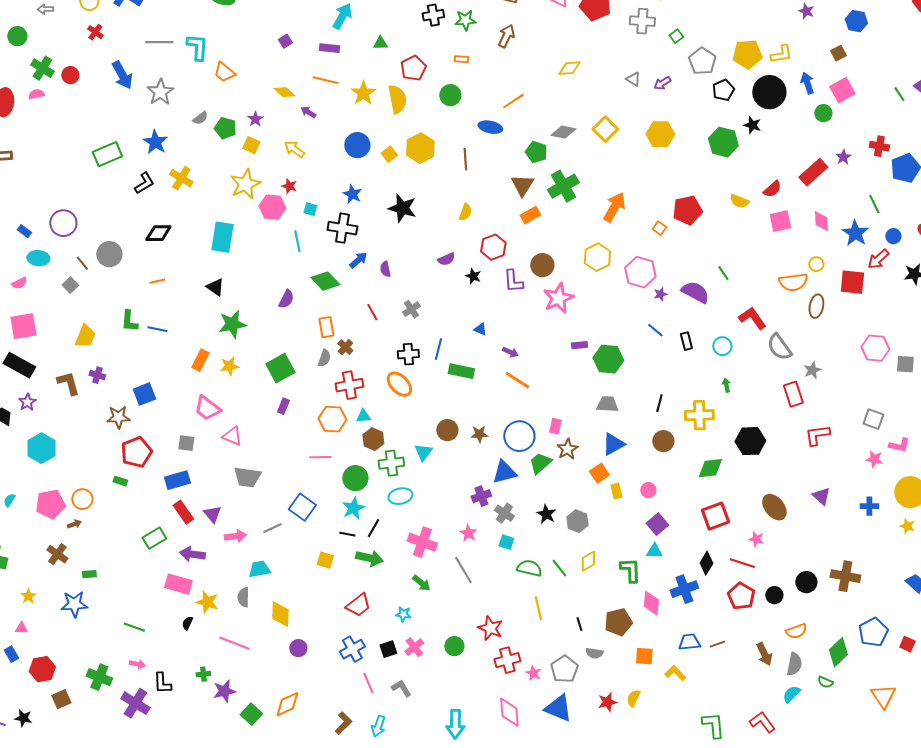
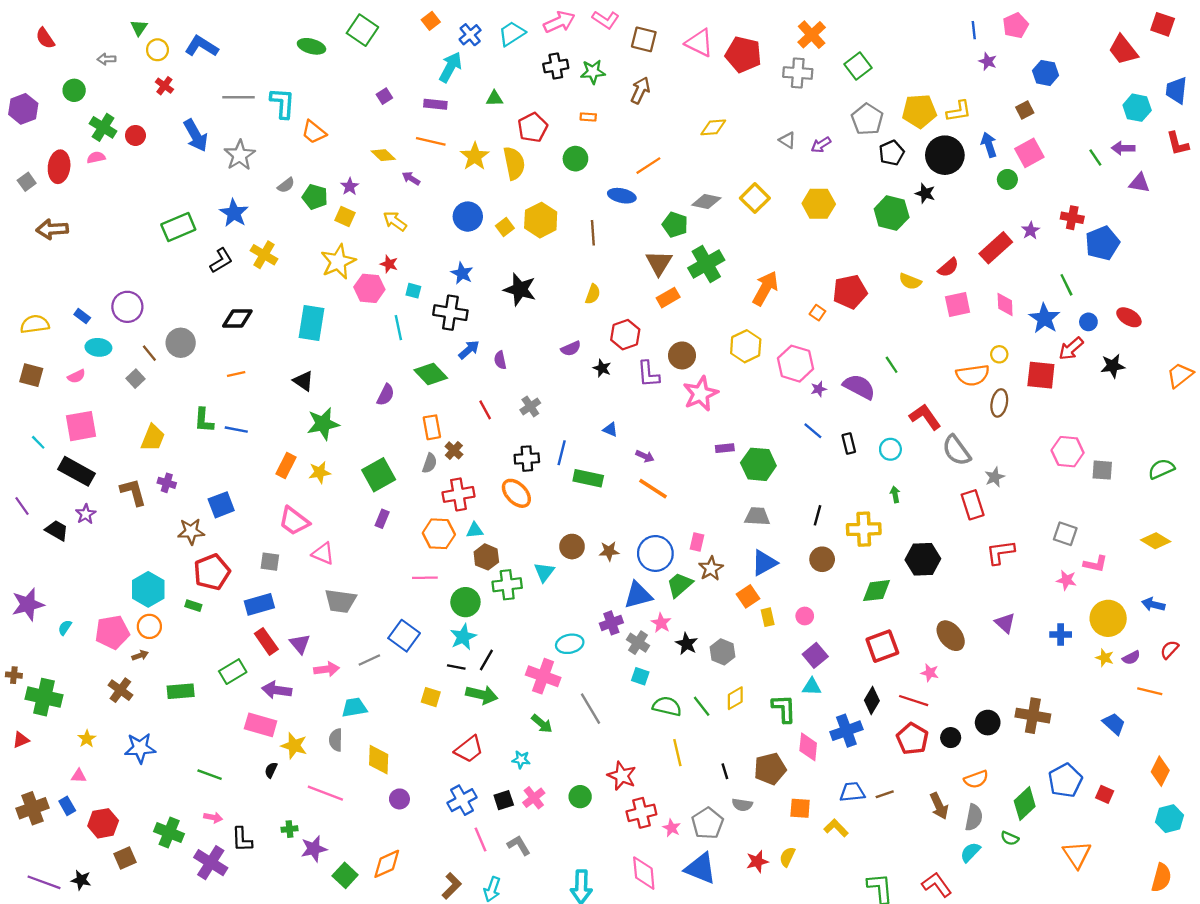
green square: (676, 36) -> (858, 66), moved, size x1.6
cyan hexagon: (41, 448) -> (148, 589), moved
cyan ellipse: (400, 496) -> (570, 644), moved
pink star: (468, 533) -> (661, 623), moved
green rectangle: (89, 574) -> (181, 691), moved, size x1.6

